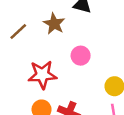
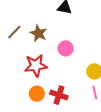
brown star: (54, 24) -> (38, 33), moved

